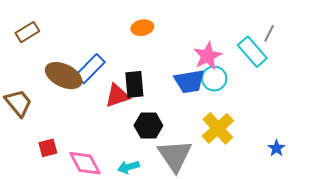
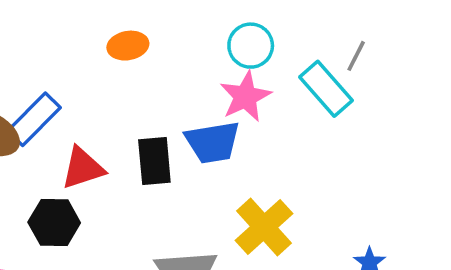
cyan circle: (214, 79) -> (251, 46), moved
black rectangle: (134, 84) -> (154, 161), moved
black hexagon: (148, 125) -> (54, 223), moved

